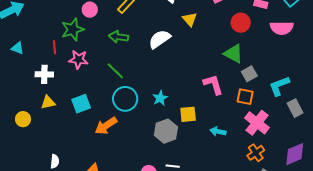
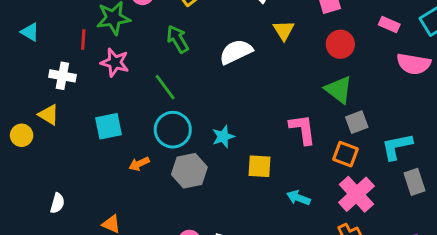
red circle: (241, 23) -> (340, 44), moved
green arrow: (119, 37) -> (178, 39), turned 42
yellow triangle: (48, 102) -> (49, 115), moved, turned 35
orange arrow: (106, 126) -> (139, 164), size x0.6
gray hexagon: (166, 131) -> (189, 171), moved

